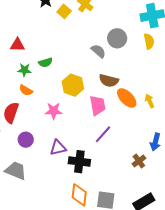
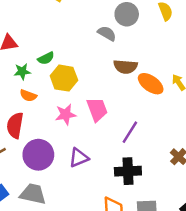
yellow hexagon: (73, 85) -> (64, 78), moved
pink trapezoid: (98, 105) -> (97, 109), moved
purple circle: (26, 140) -> (38, 155), size x1.6
black cross: (79, 162) -> (128, 171), moved

